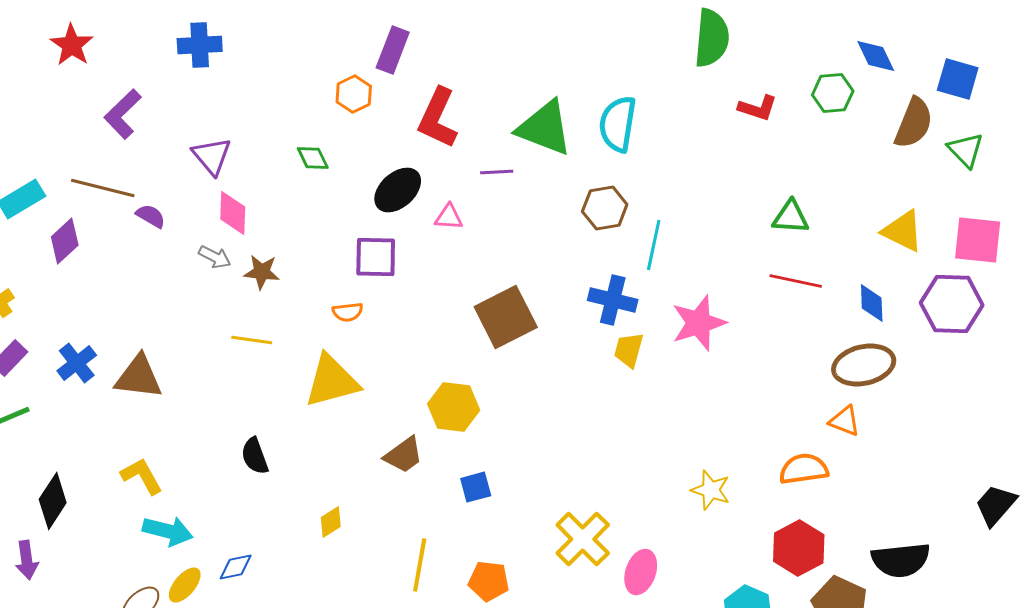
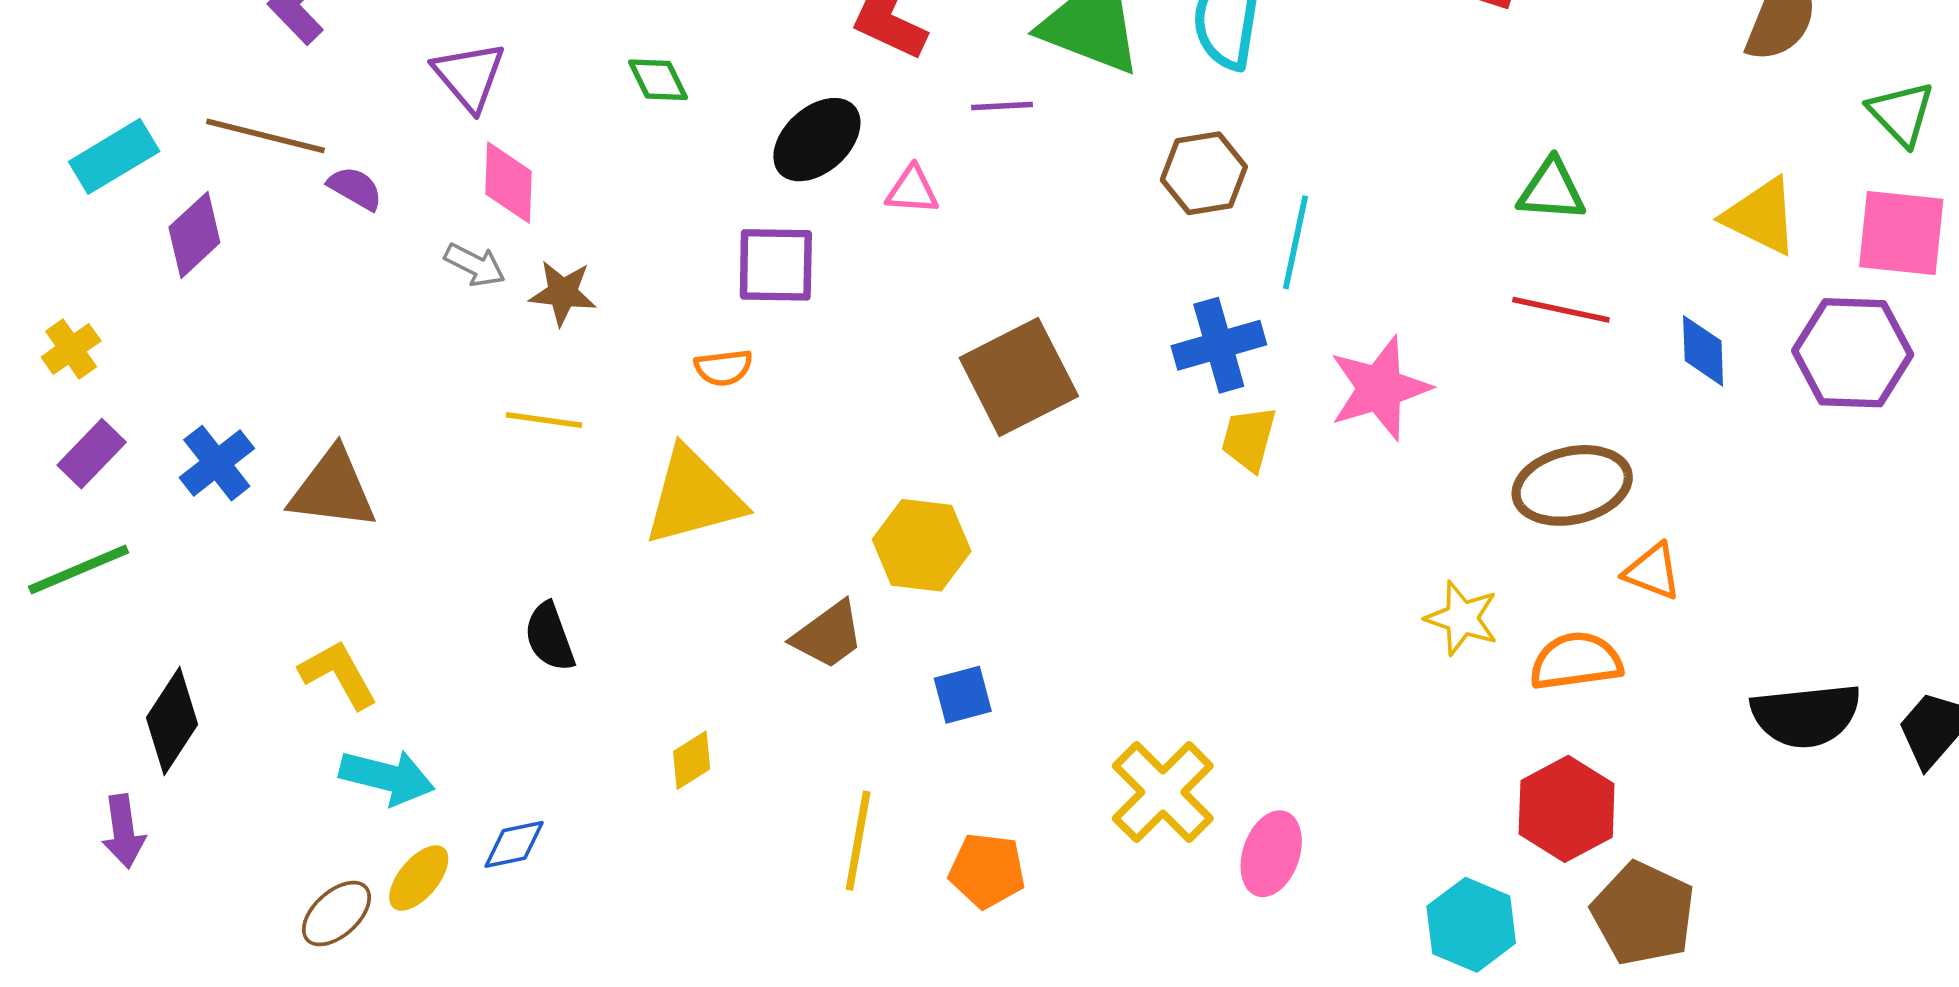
green triangle: (966, 150) -> (1901, 113), moved
blue cross: (613, 300) -> (1219, 345), turned -30
brown ellipse: (864, 365) -> (1572, 485), moved
yellow star: (711, 490) -> (1462, 618), moved
black semicircle: (901, 560) -> (1806, 715), moved

